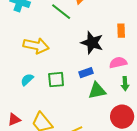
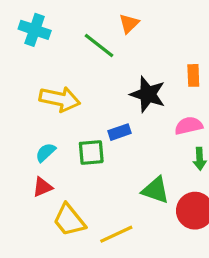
blue rectangle: (86, 73) -> (119, 132), moved
green triangle: (97, 91) -> (156, 190), moved, turned 30
red triangle: (14, 120) -> (42, 187), moved

